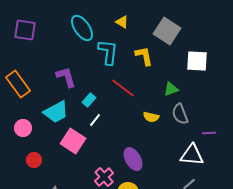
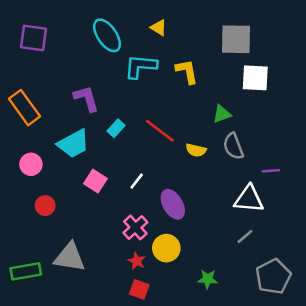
gray square: (167, 31) -> (236, 39), moved, turned -32
cyan L-shape: (108, 52) -> (141, 66), turned -92
red line: (123, 88) -> (160, 131), moved
white line: (95, 120) -> (137, 181), moved
pink square: (73, 141) -> (95, 181), size x0.7

